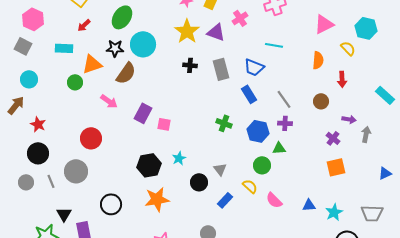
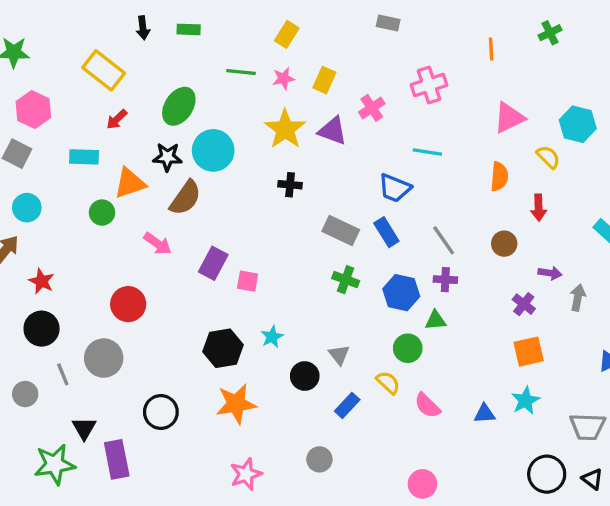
gray rectangle: (221, 69) -> (341, 231), moved, turned -50
gray circle: (26, 182) -> (25, 394), moved
cyan star: (334, 212) -> (525, 401), moved

